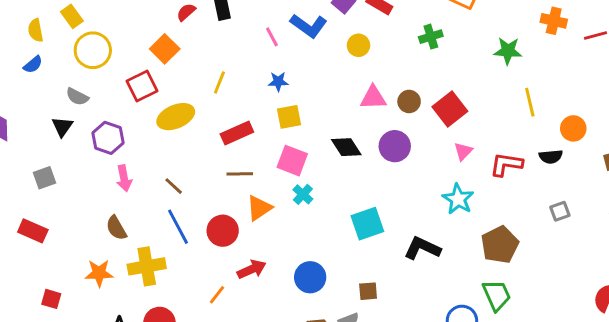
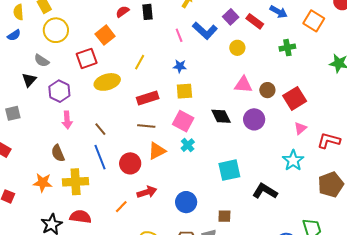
brown pentagon: (500, 245) -> (331, 185), moved

